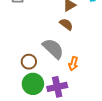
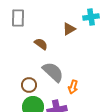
brown semicircle: (66, 24) -> (41, 44), moved

